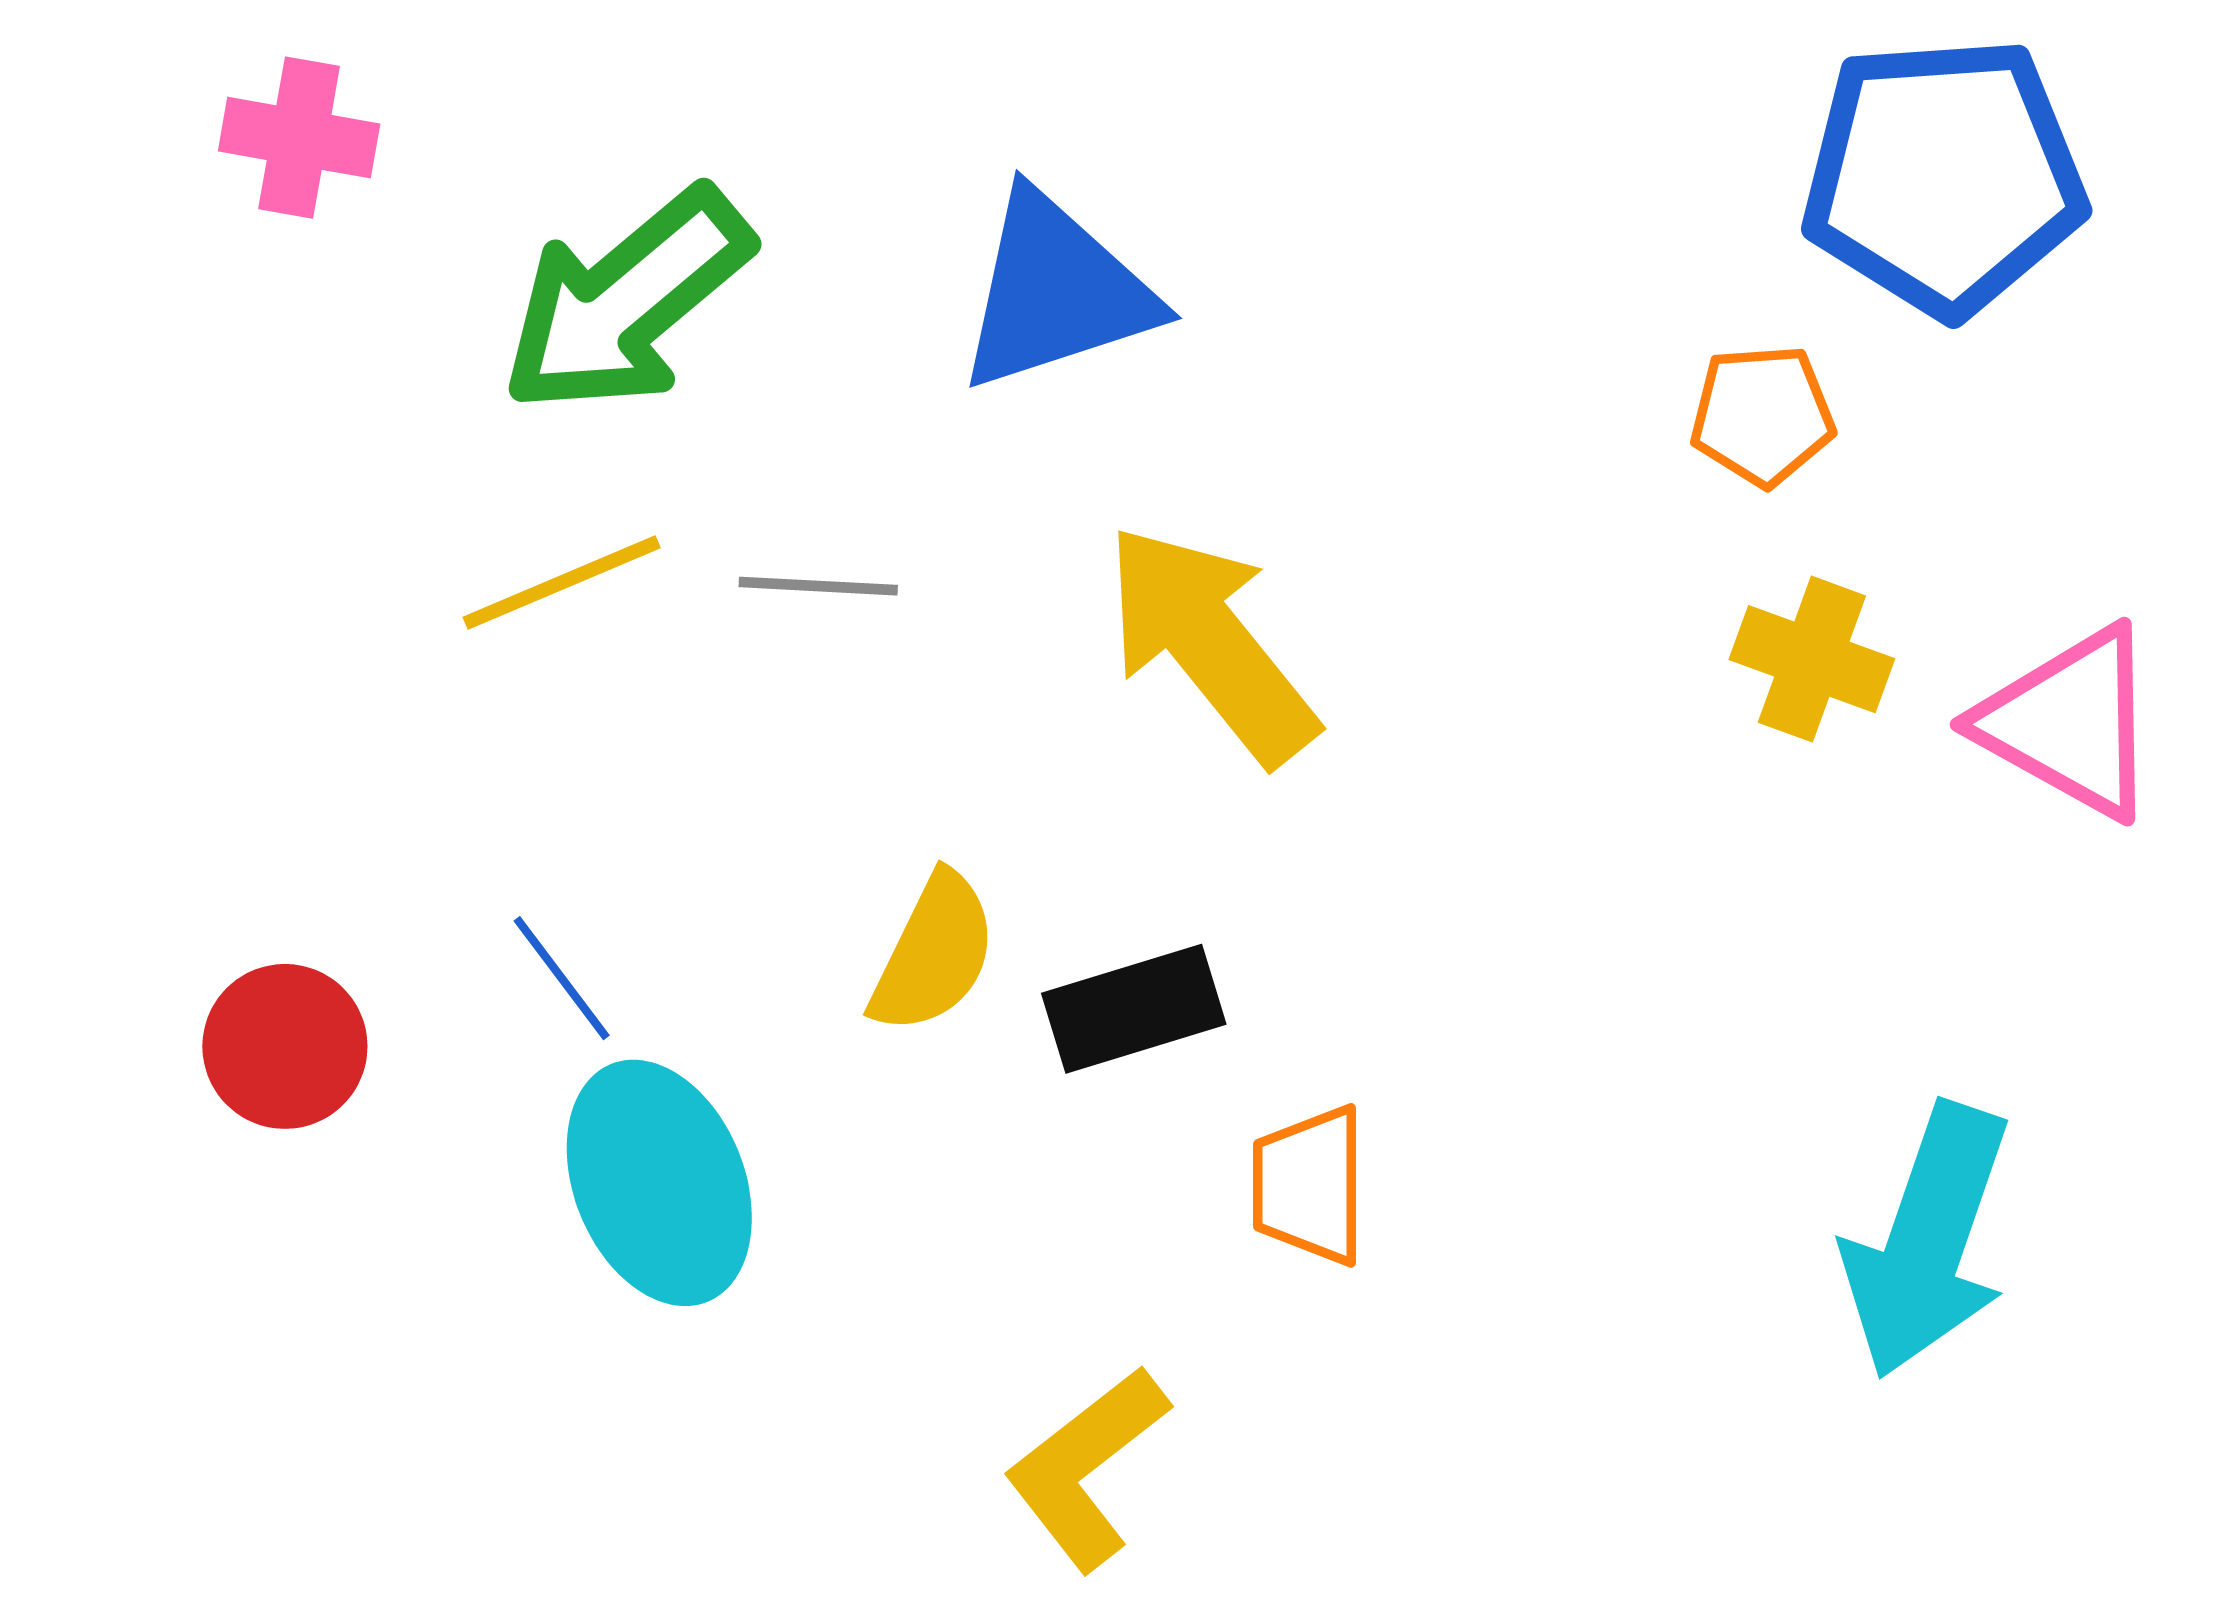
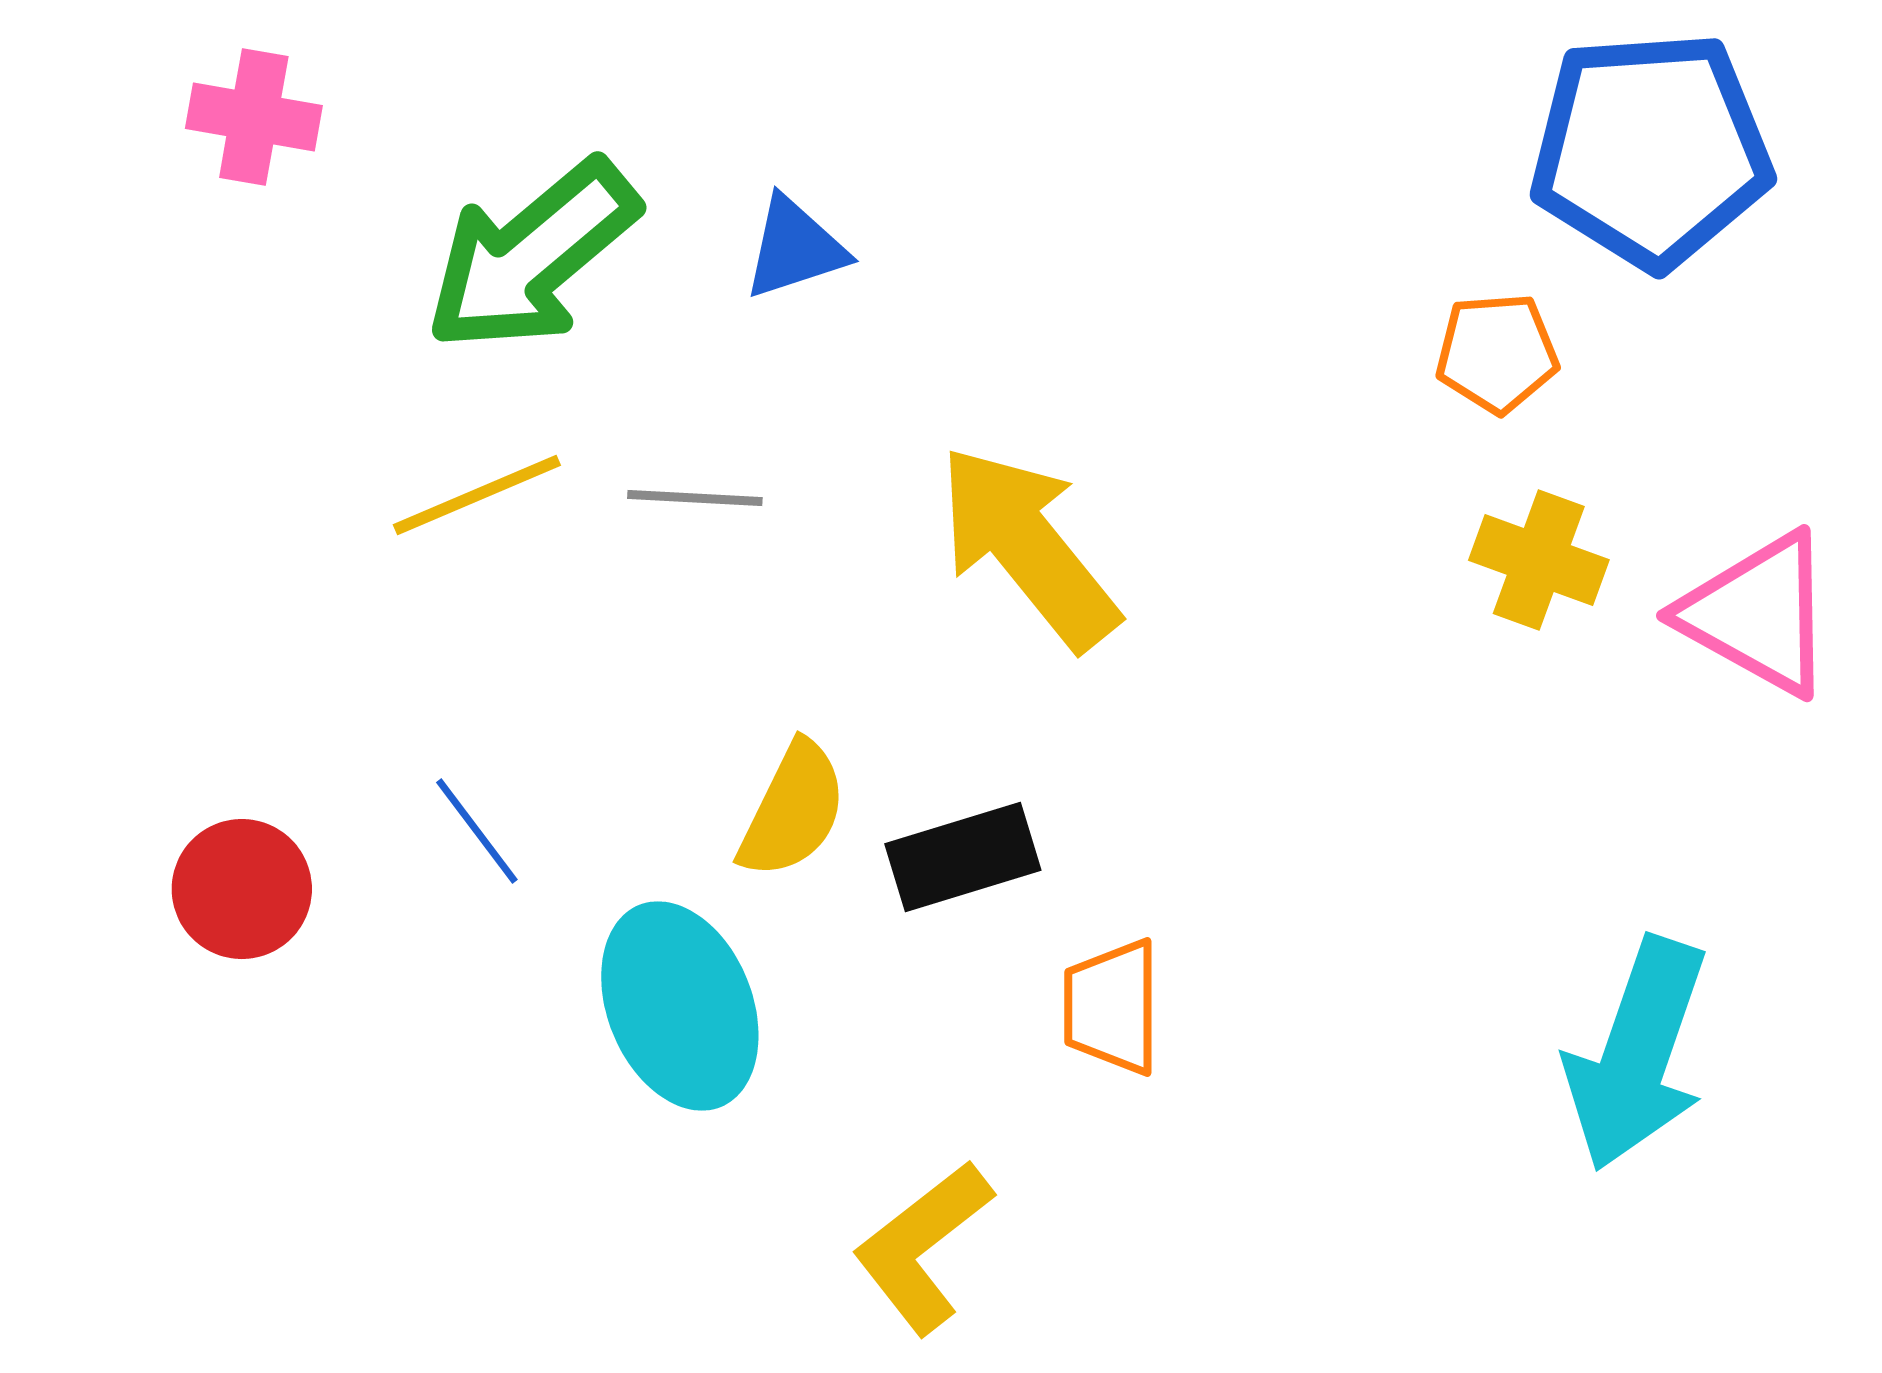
blue triangle: (1056, 292) -> (795, 248), moved, size x0.6
cyan ellipse: (659, 1183) -> (680, 1006), moved

